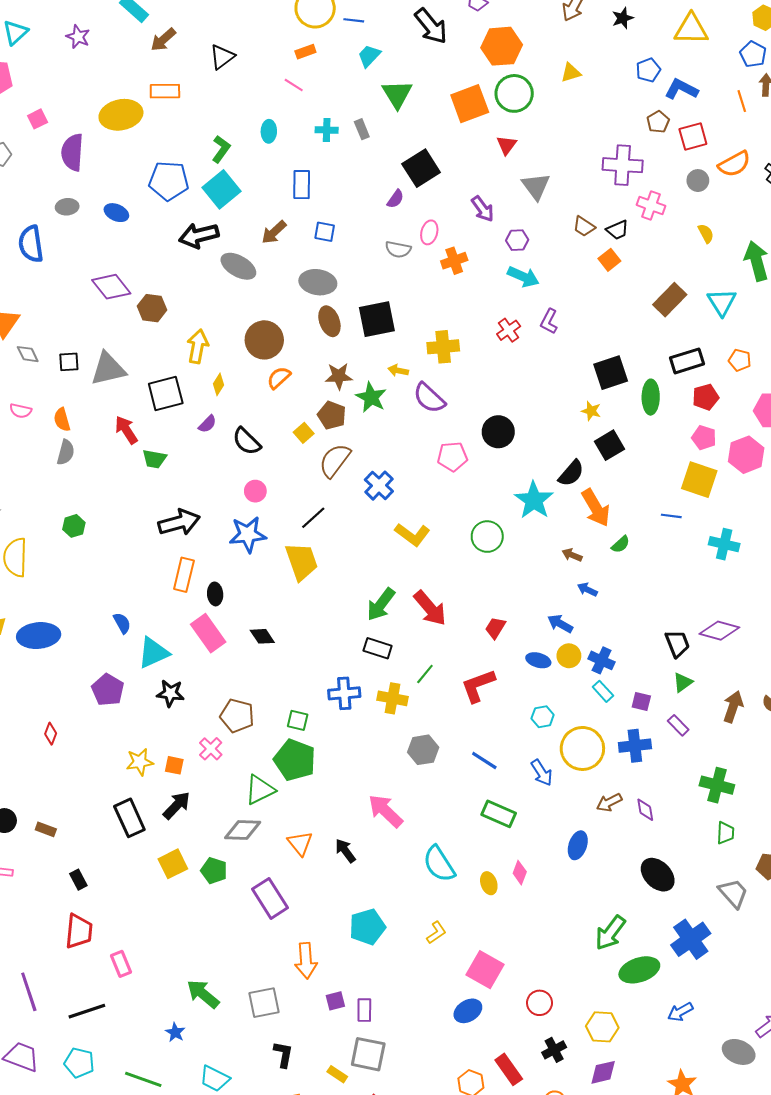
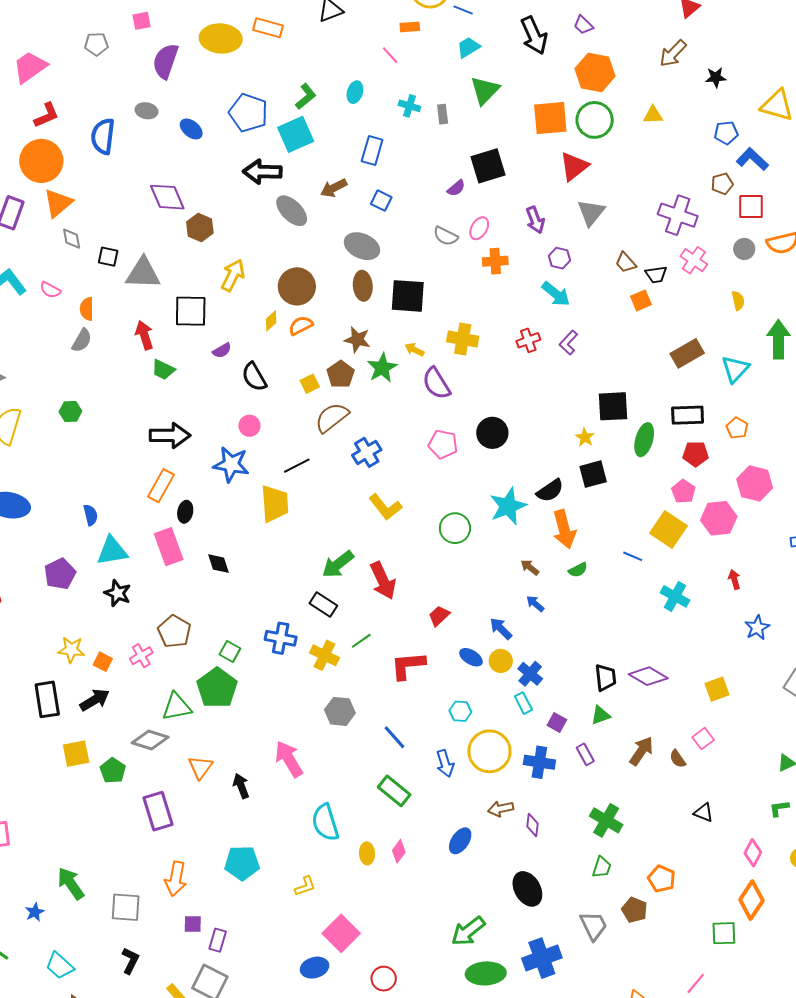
red triangle: (506, 145) -> (574, 166), size x1.5
yellow diamond: (219, 384) -> (271, 321), moved

